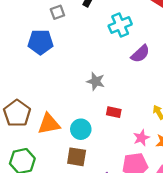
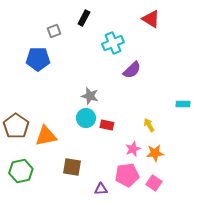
cyan circle: (81, 129) -> (86, 118), moved

